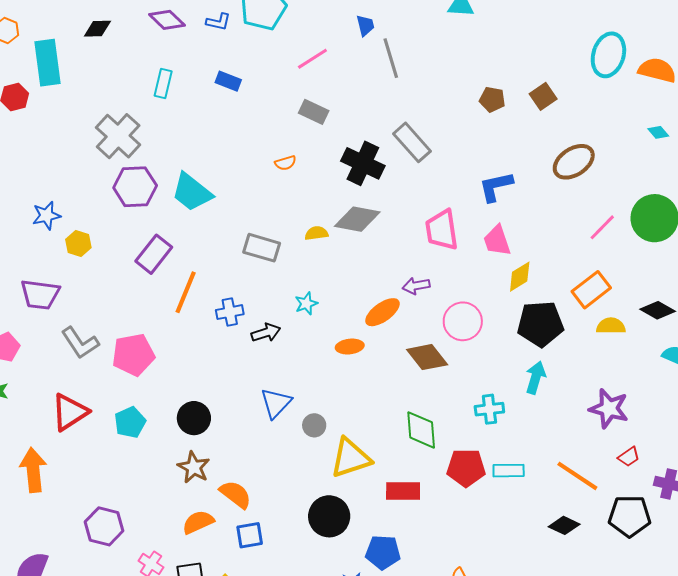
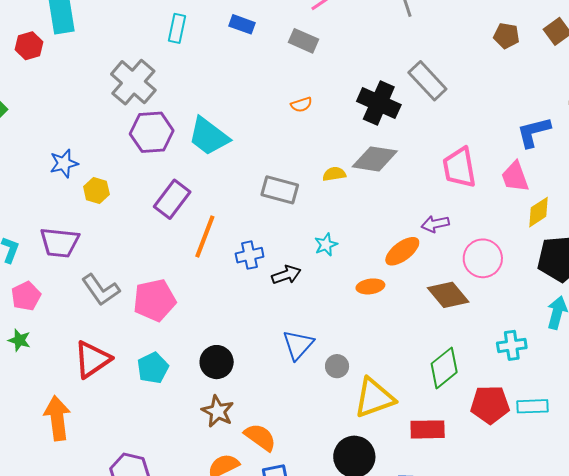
gray rectangle: (314, 112) -> (304, 41), moved
blue L-shape: (496, 187) -> (534, 132), moved
green diamond: (421, 430) -> (444, 368), turned 57

